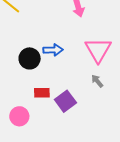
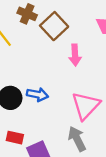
gray arrow: (97, 81) -> (77, 139), size x1.6

